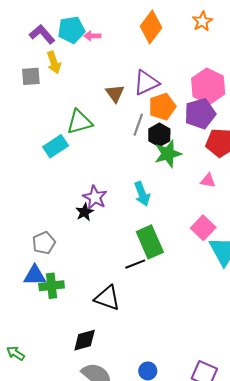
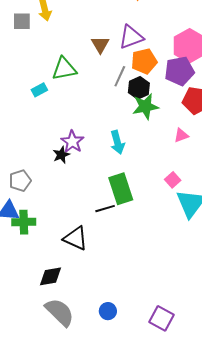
cyan rectangle: (56, 146) -> (39, 90), size x0.7
pink triangle: (208, 181) -> (181, 135), turned -35
pink square: (203, 228) -> (173, 180), size x0.7

